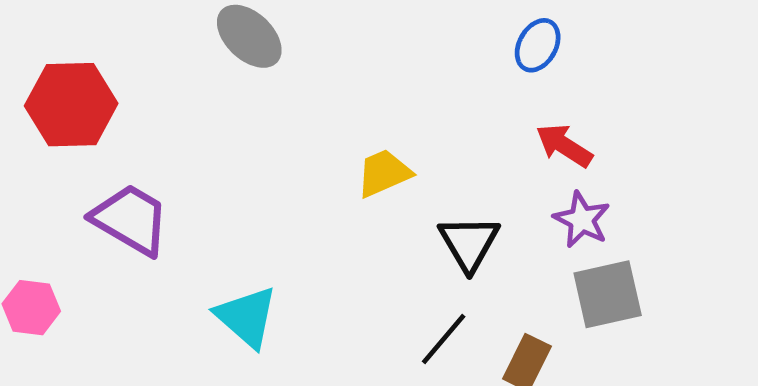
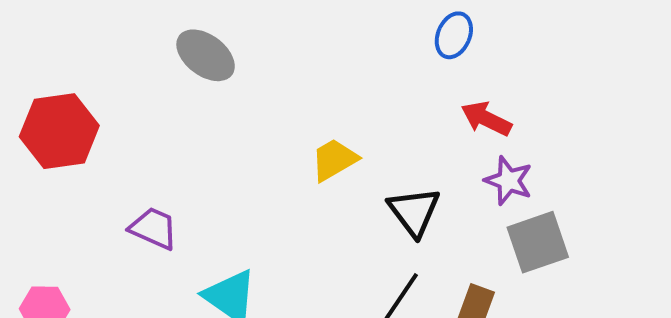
purple trapezoid: (130, 219) -> (154, 228), moved, size x0.7

